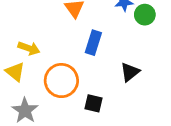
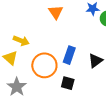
blue rectangle: (93, 43) -> (69, 55), moved

